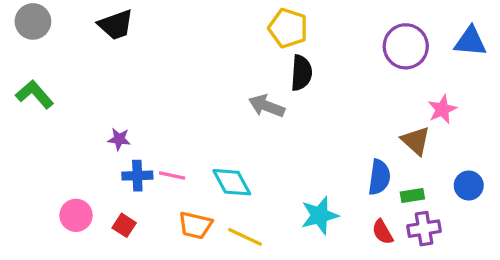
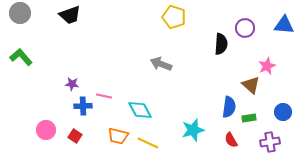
purple circle: (406, 46) -> (245, 28), size x0.7
black semicircle: (301, 73) -> (221, 44), moved
pink line: (172, 176) -> (104, 96), moved
purple cross: (424, 229) -> (270, 142), moved

